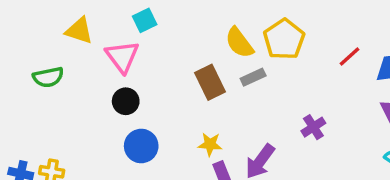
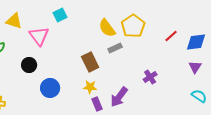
cyan square: (145, 20) -> (60, 15), moved
brown rectangle: (210, 82) -> (90, 62), moved
black circle: (126, 101) -> (29, 65), moved

